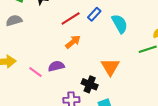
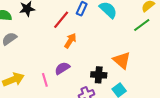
orange triangle: (110, 67) -> (122, 60), moved
pink line: (35, 72) -> (45, 80), turned 56

